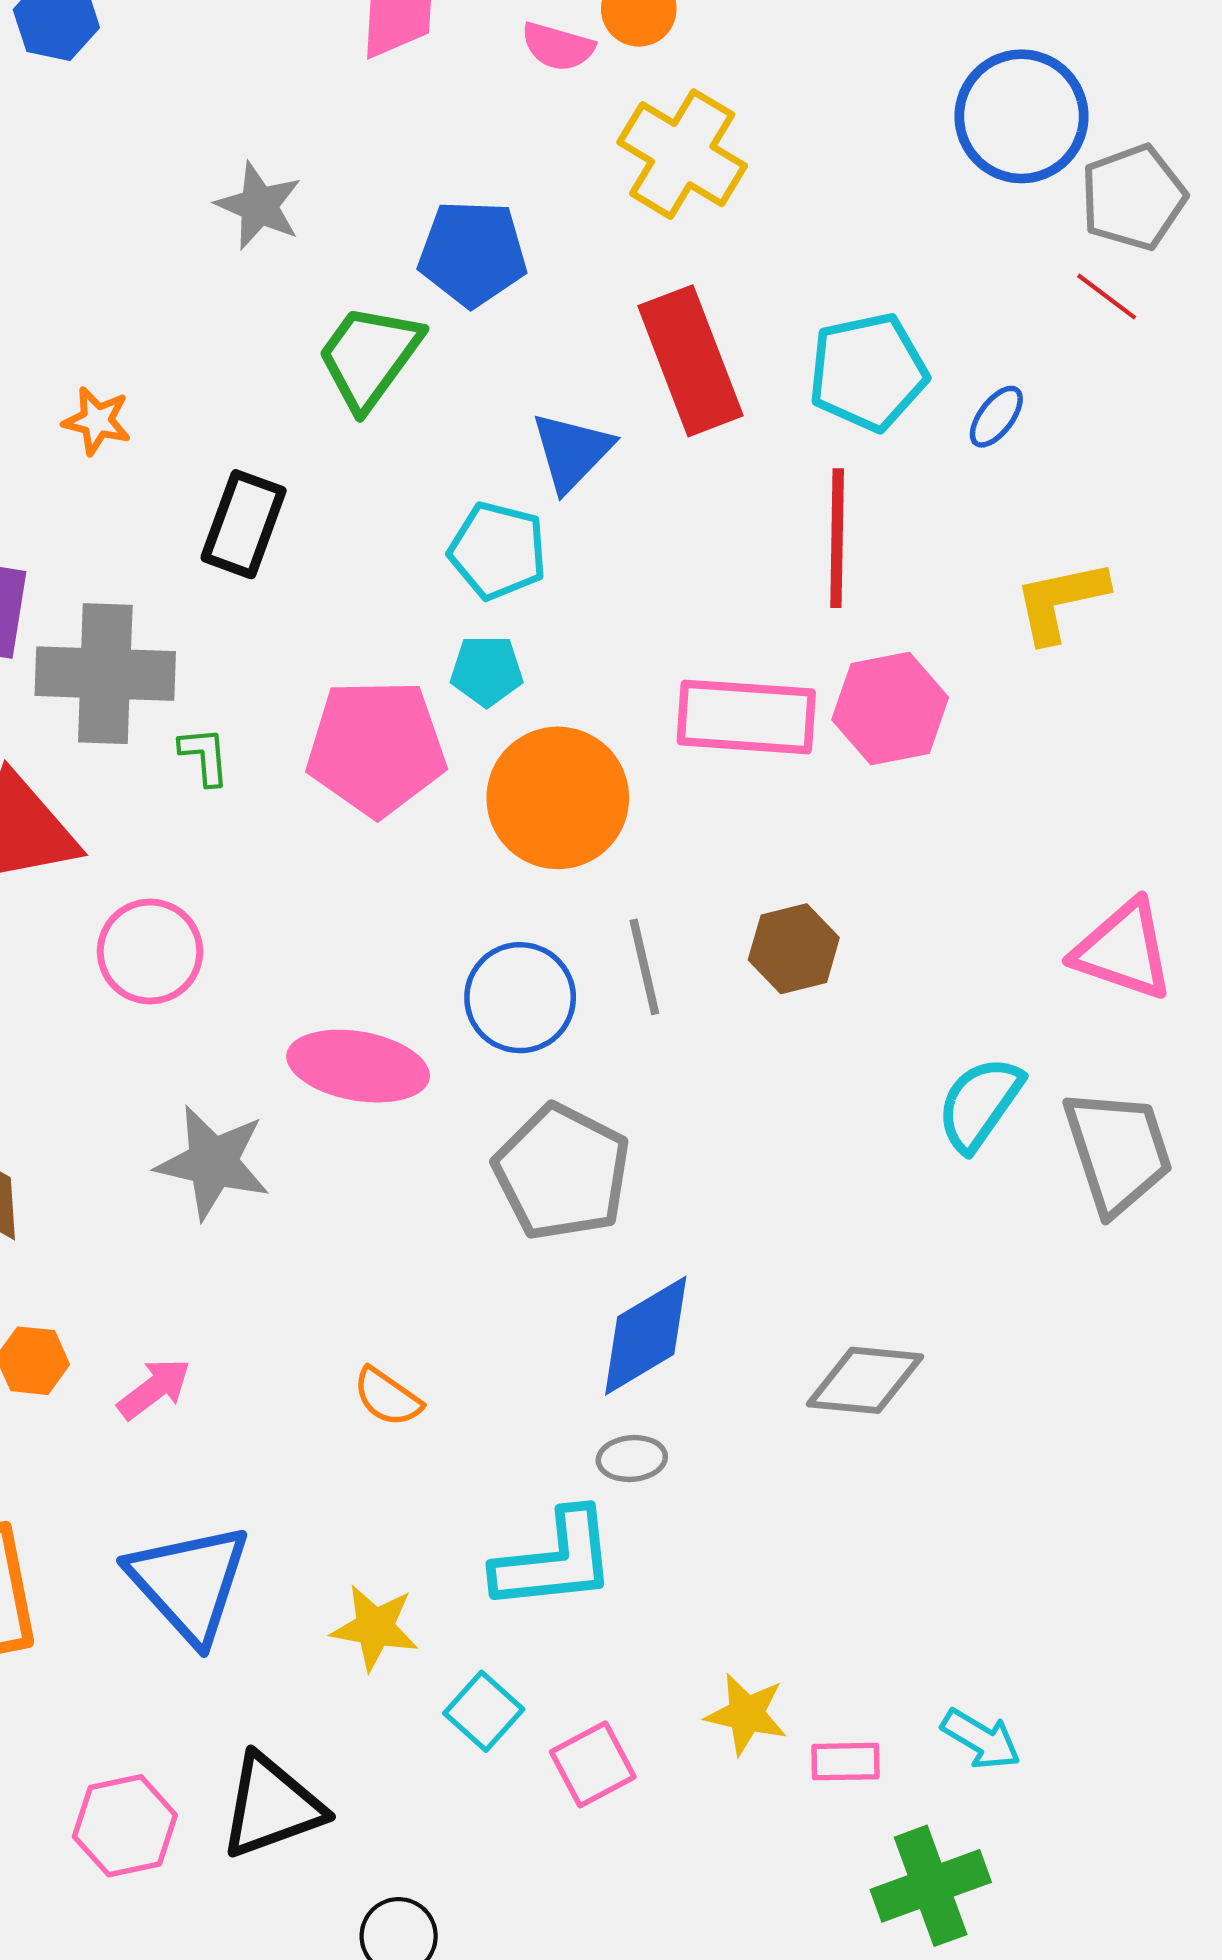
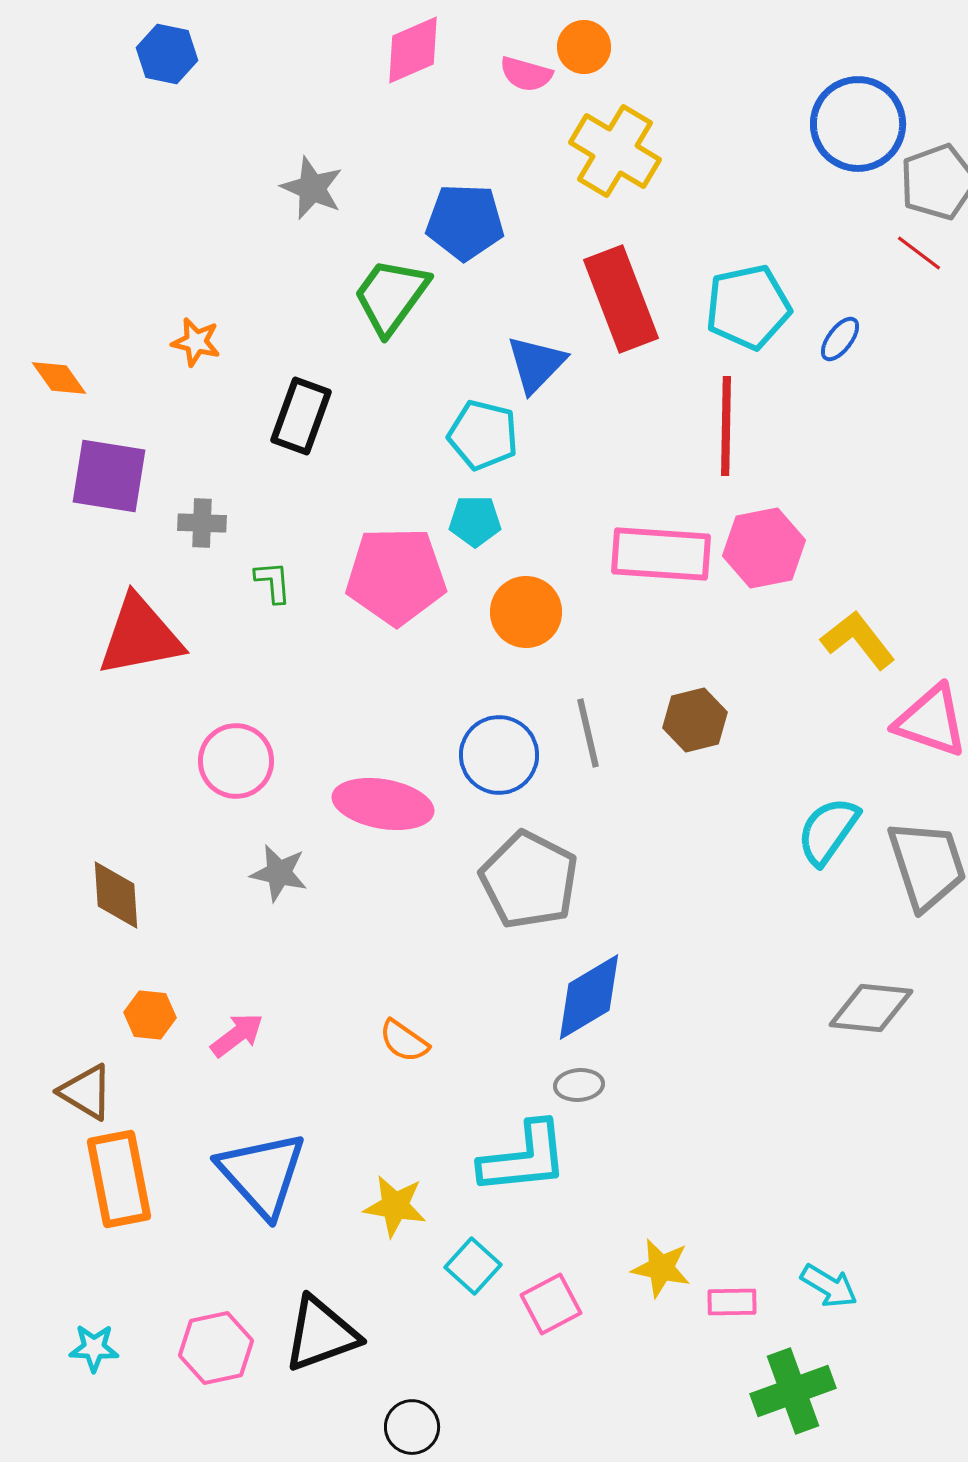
yellow L-shape: (1061, 601) -> (858, 640), moved, turned 64
gray cross: (105, 674) -> (202, 523), size x0.5
orange circle: (558, 798) -> (526, 612), size x0.7
pink circle: (150, 952) -> (236, 761), moved
gray star: (213, 1162) -> (279, 873), size x0.7
gray diamond: (865, 1380) -> (871, 1008), moved

